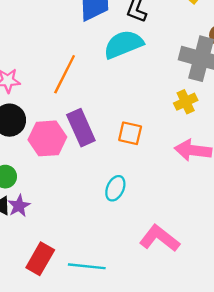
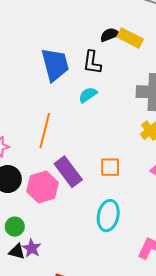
cyan semicircle: (123, 44) -> (88, 95), size x0.6
cyan ellipse: (115, 188) -> (108, 216), size x1.4

